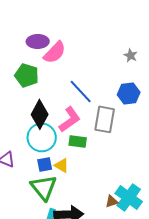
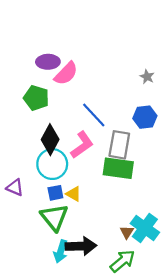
green rectangle: (78, 141) -> (118, 168), moved, size x1.6
brown triangle: (112, 201) -> (127, 232), turned -40

